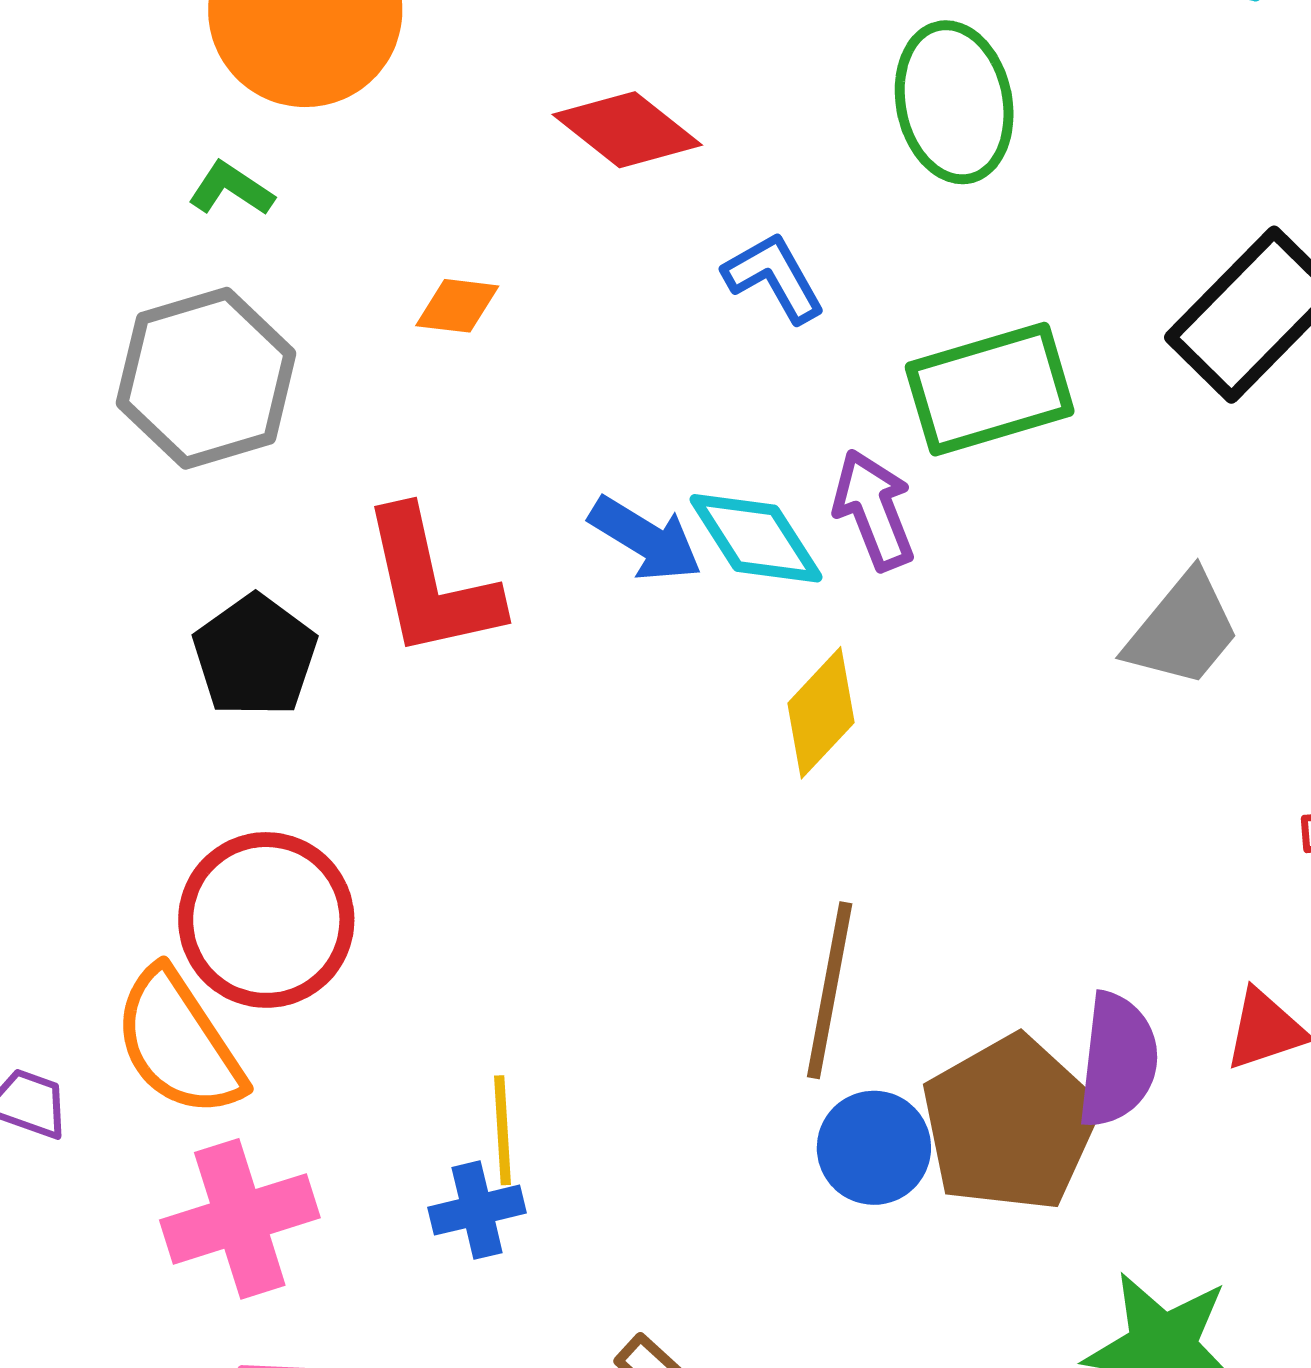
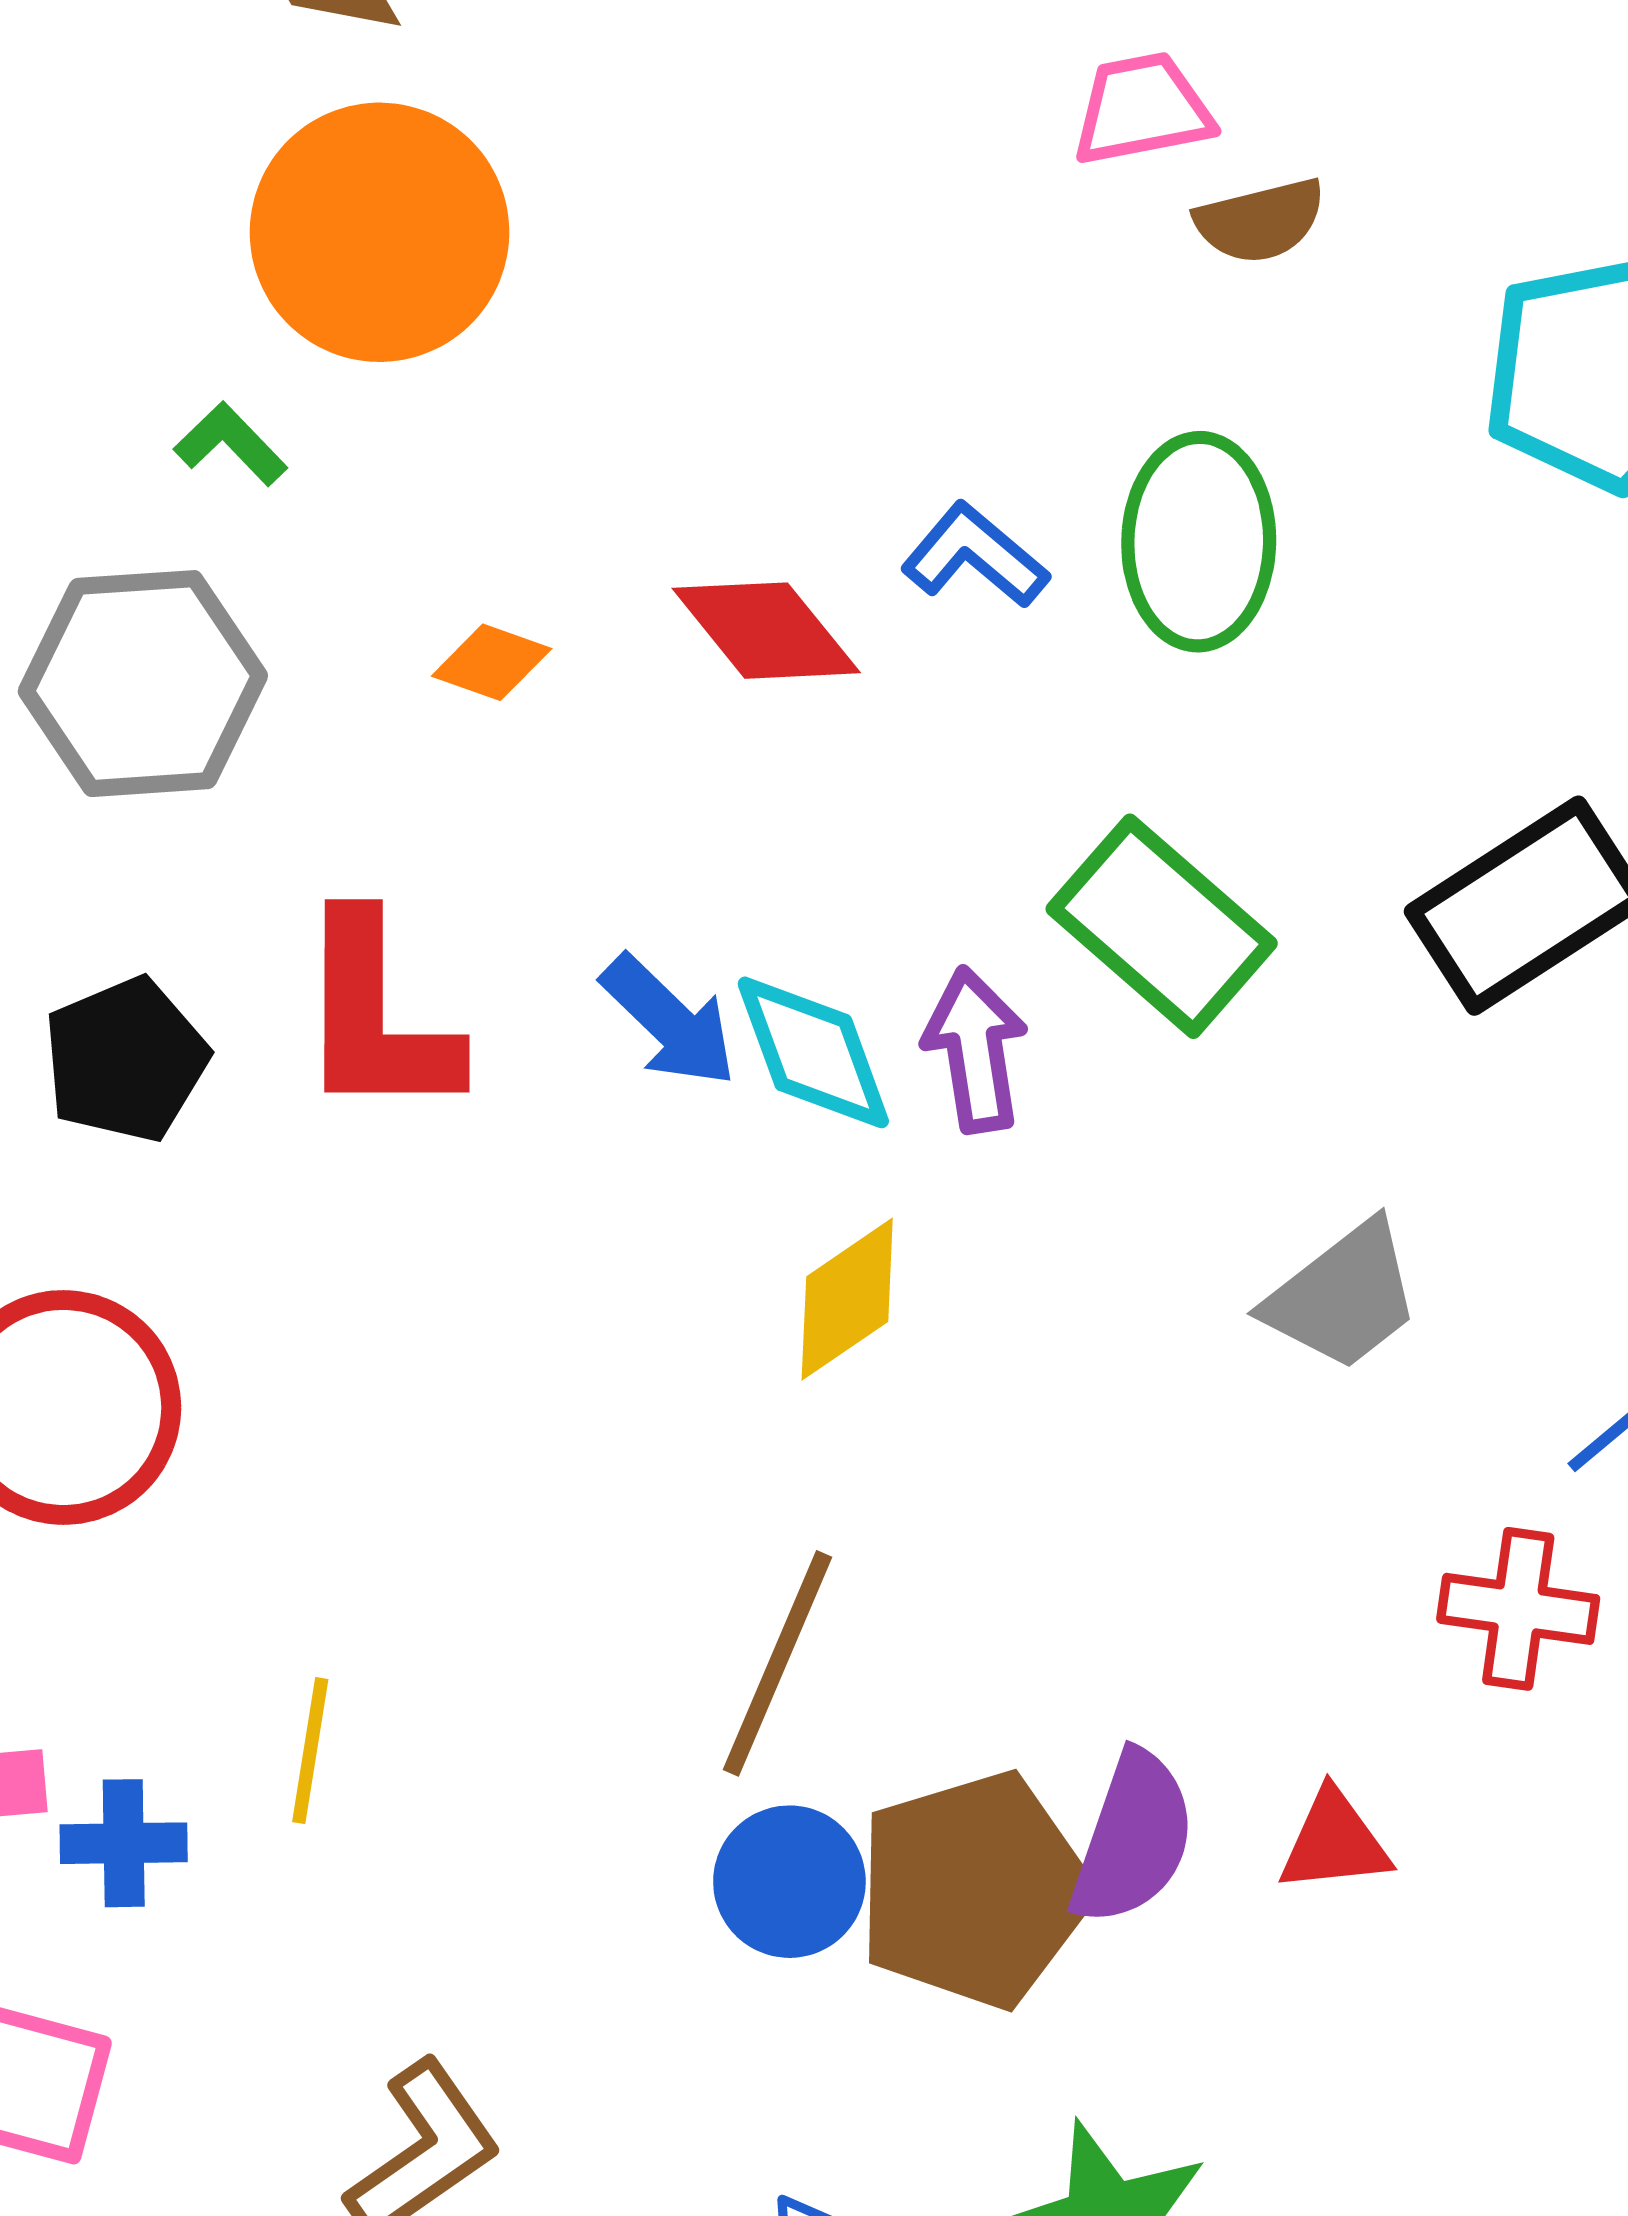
red diamond: (627, 130) -> (766, 631), moved
blue L-shape: (774, 277) -> (975, 556), moved, turned -33
green rectangle: (990, 389) -> (1162, 926), turned 45
blue cross: (477, 1210) -> (124, 1843), moved

